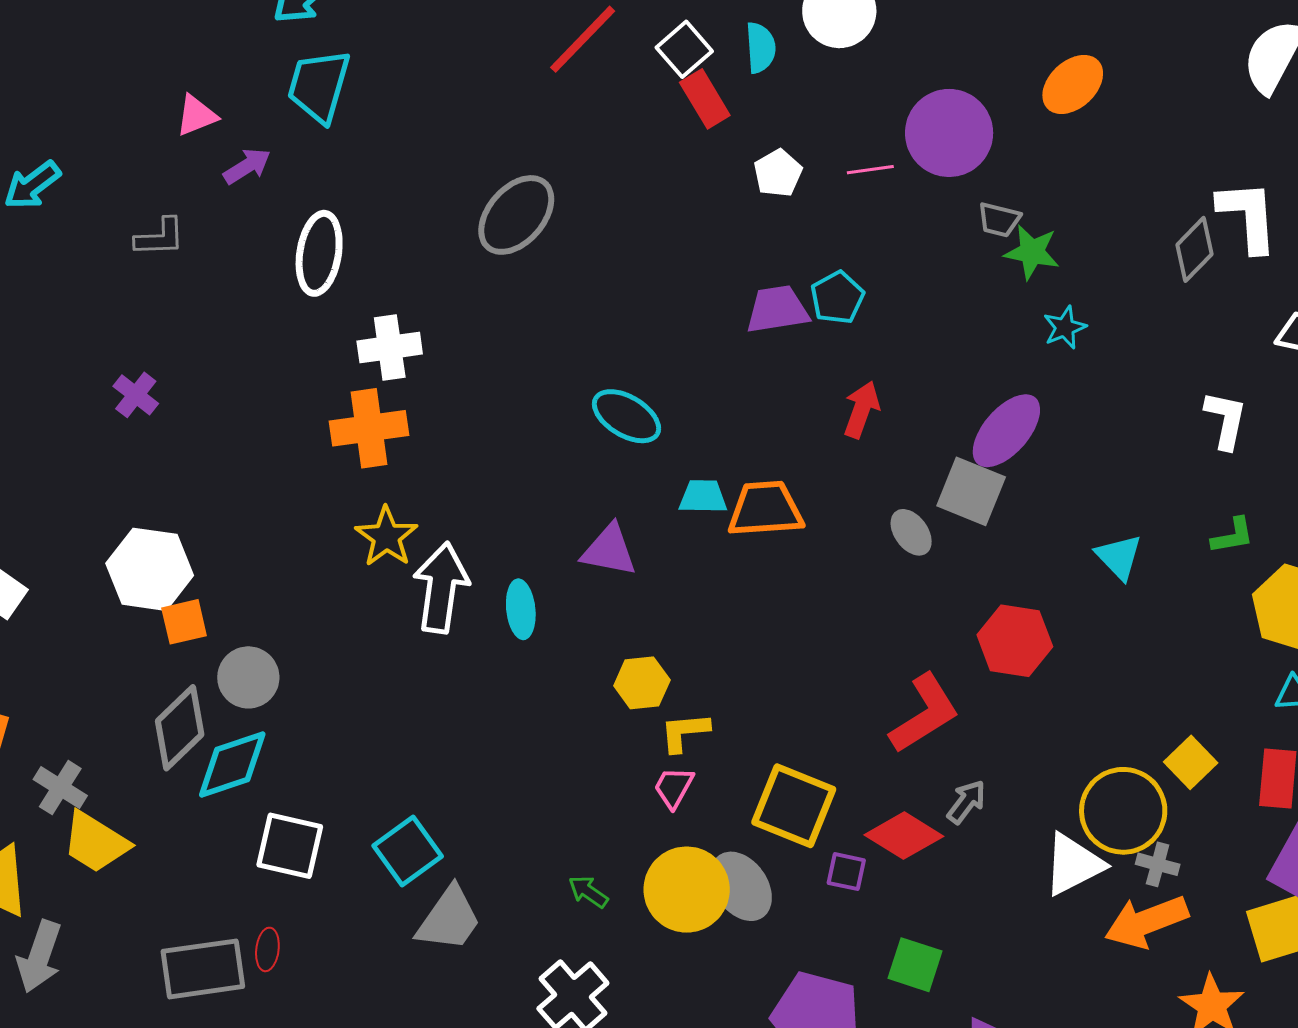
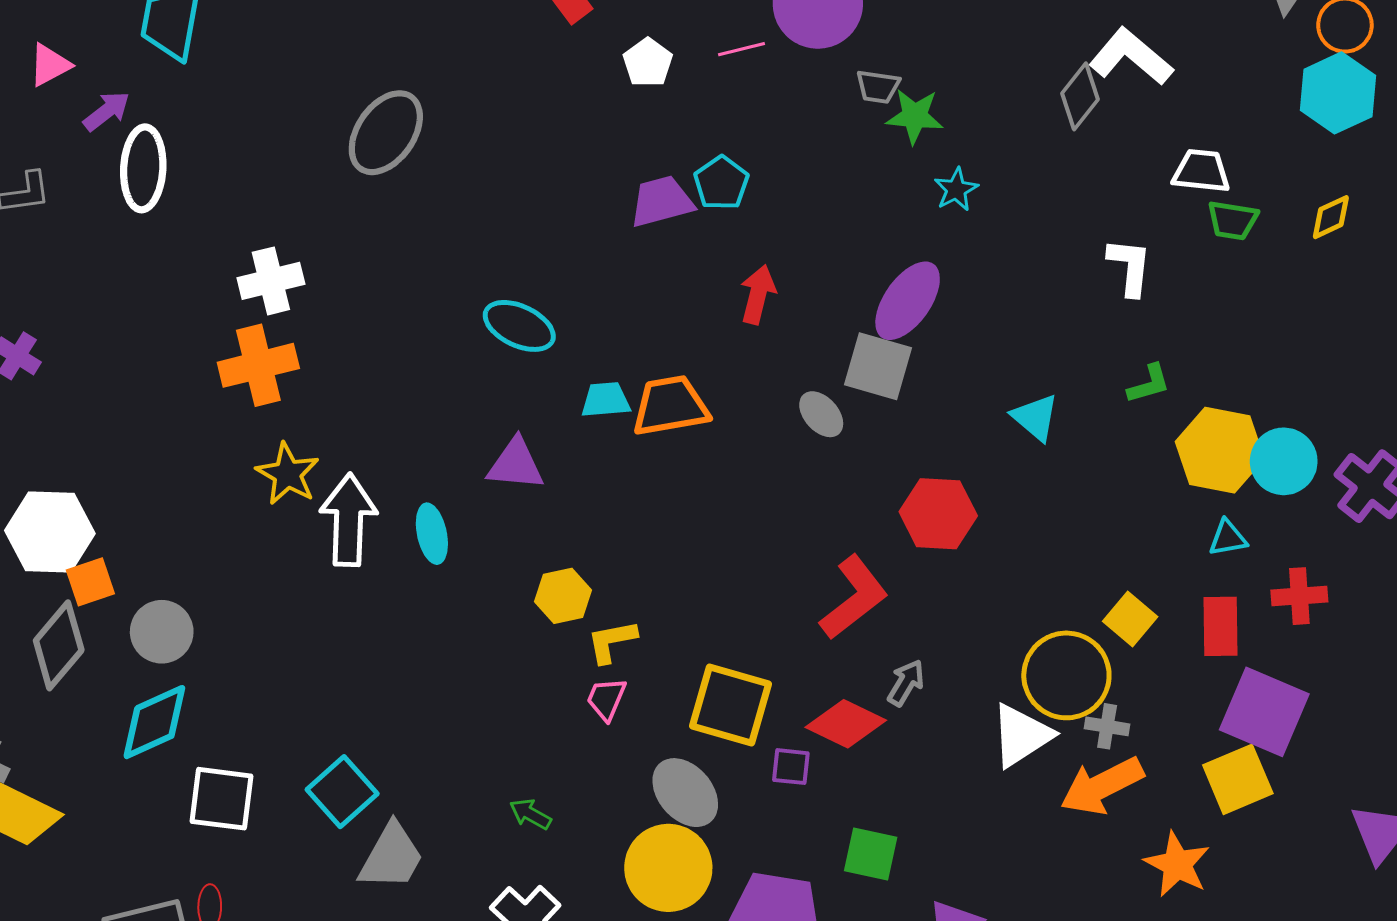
white L-shape: (1248, 216) -> (1131, 57), turned -40
white ellipse: (319, 253) -> (143, 168), moved
gray diamond: (180, 728) -> (59, 645), moved
yellow circle: (687, 890) -> (668, 868), moved

